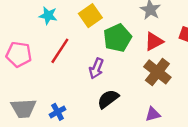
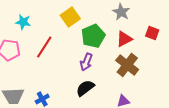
cyan star: (48, 16) -> (23, 22), moved
purple arrow: (96, 68) -> (86, 62), moved

